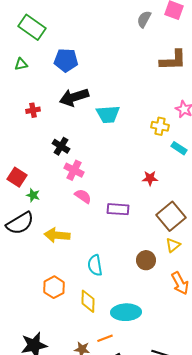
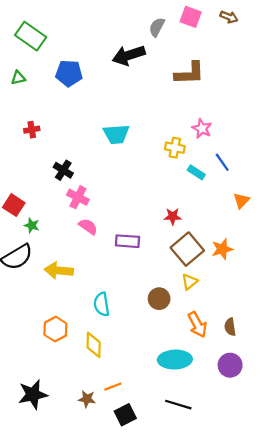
black arrow: (74, 97) -> (129, 55), moved
red star: (150, 178) -> (173, 216), moved
cyan ellipse: (126, 312) -> (175, 360), moved

